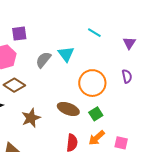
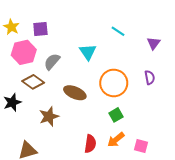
gray semicircle: (43, 60) -> (52, 62), moved
brown ellipse: (68, 109) -> (75, 93), moved

